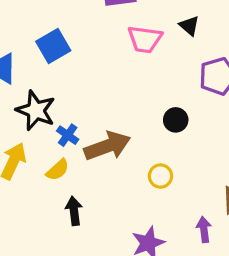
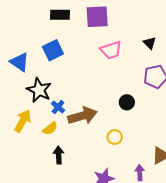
black triangle: (189, 26) -> (150, 43), moved
pink trapezoid: (145, 39) -> (111, 50), turned -30

